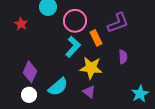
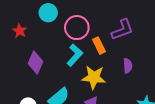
purple diamond: (30, 72) -> (36, 63), moved

